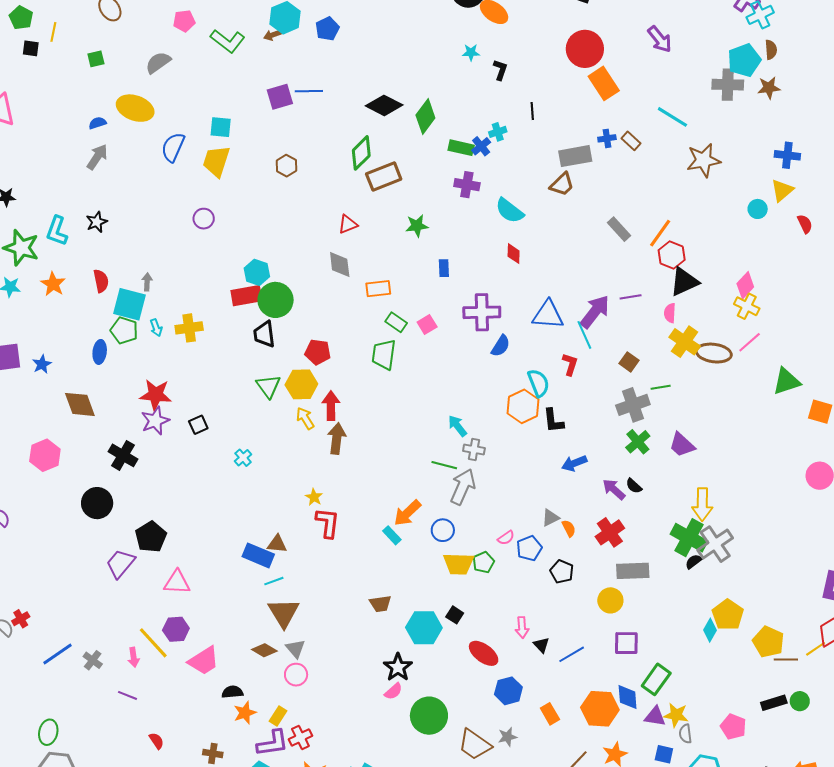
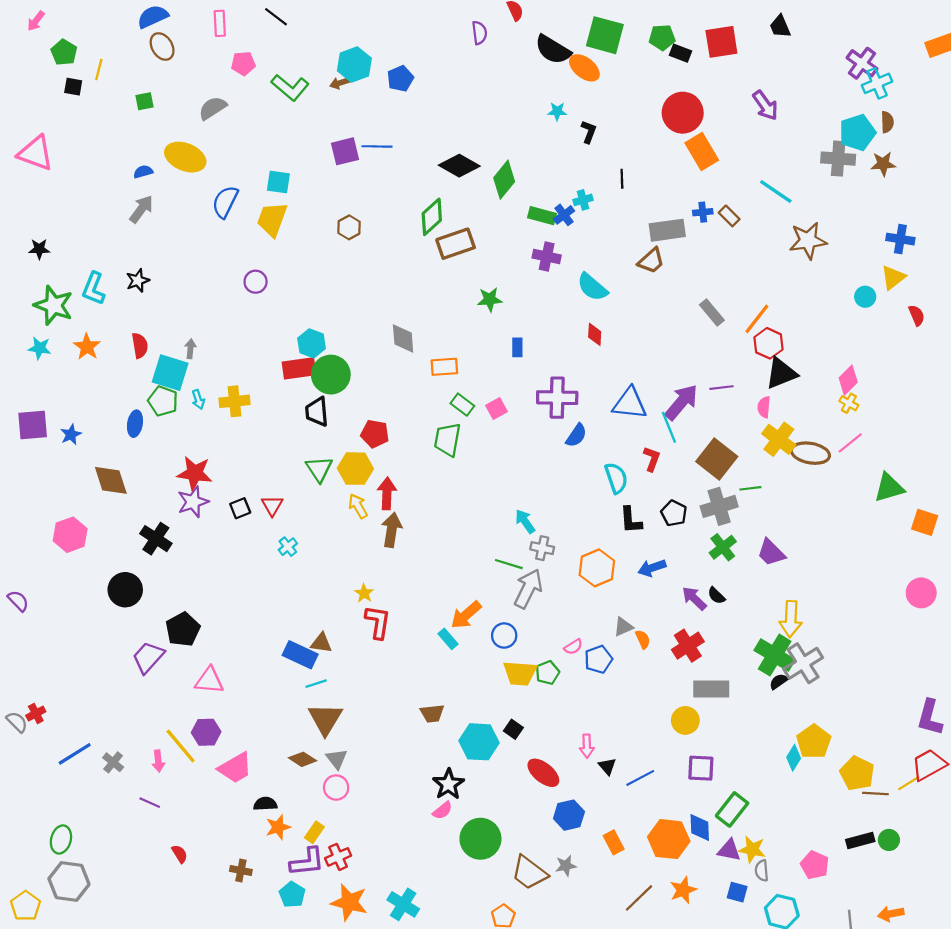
red triangle: (348, 224) -> (272, 506), moved, turned -40
yellow cross: (747, 306) -> (849, 403), size x0.7
brown square: (629, 362) -> (717, 459), size x1.8
orange hexagon: (523, 406) -> (597, 568), moved
black pentagon: (562, 572) -> (674, 513), moved

